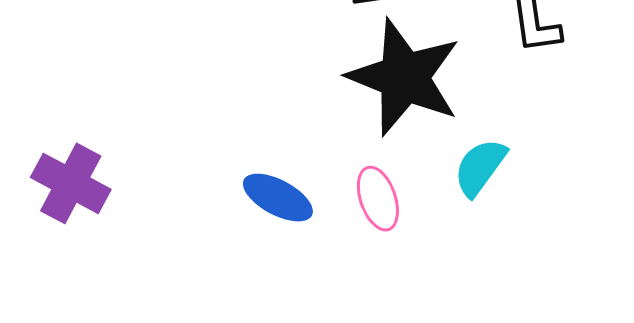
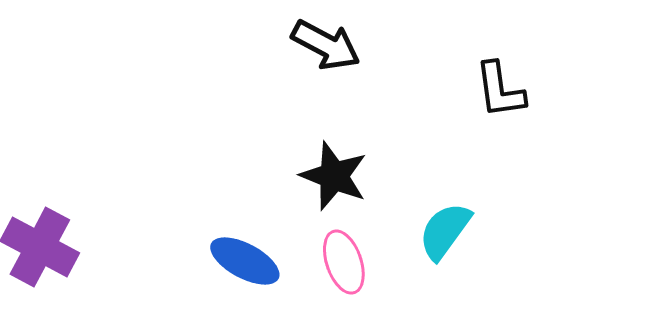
black star: (404, 77) -> (334, 176), moved, size x0.6

